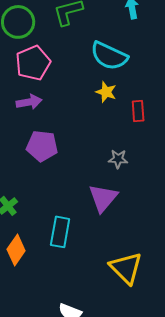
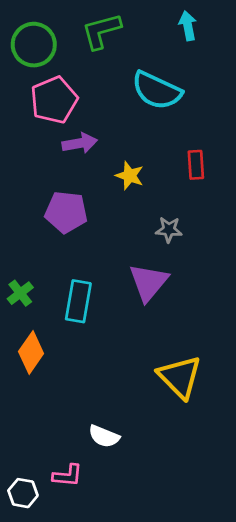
yellow star: (106, 92) -> (130, 176), moved
purple arrow: (29, 102) -> (80, 143), moved
cyan rectangle: (60, 232) -> (78, 301), moved

